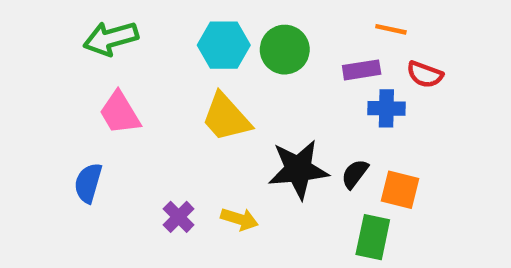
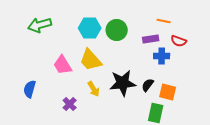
pink trapezoid: (120, 113) -> (63, 65), moved
yellow arrow: (240, 219) -> (94, 89), moved, turned 42

